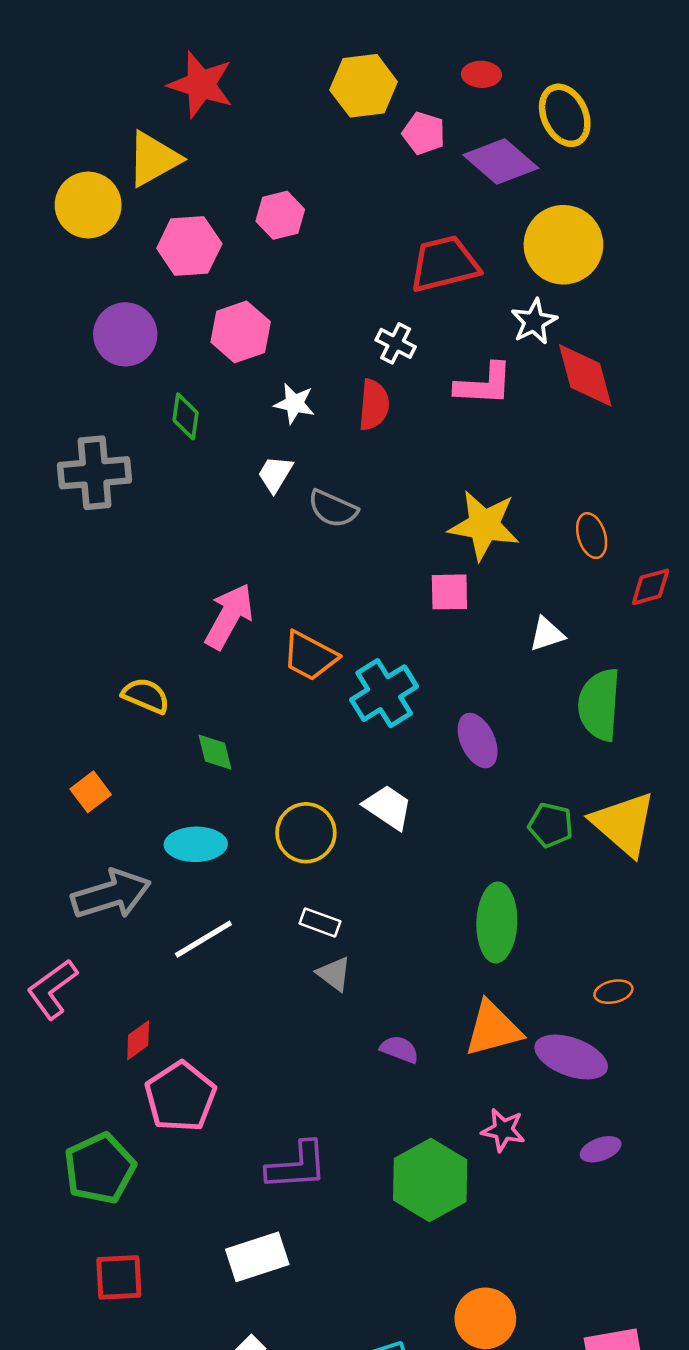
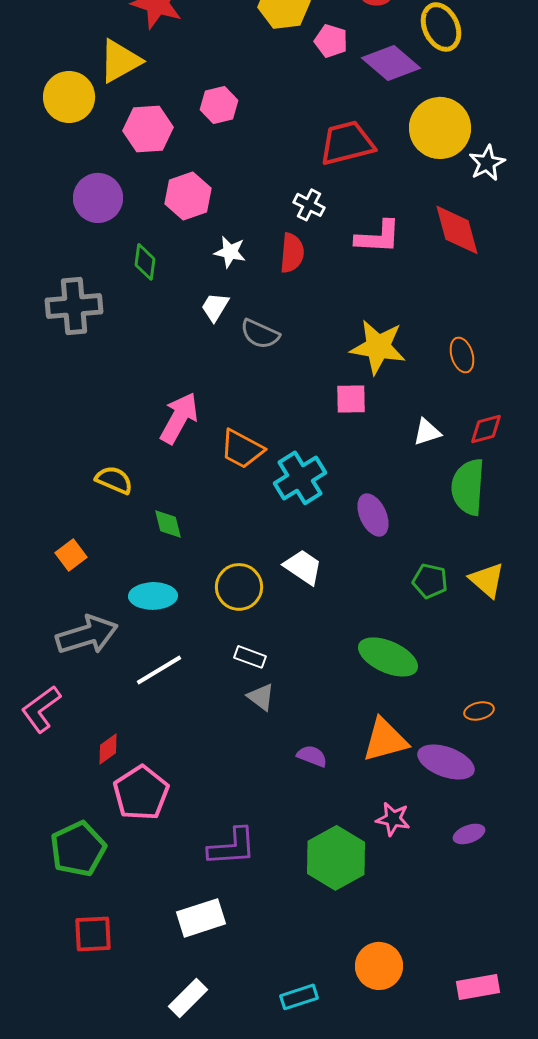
white star: (534, 322) -> (487, 163), moved
red diamond: (651, 587) -> (486, 429), moved
yellow triangle: (624, 824) -> (487, 580), size x0.7
green ellipse: (497, 922) -> (388, 657), turned -68

